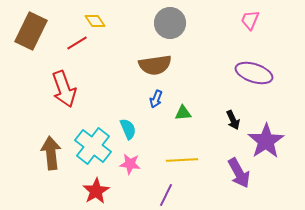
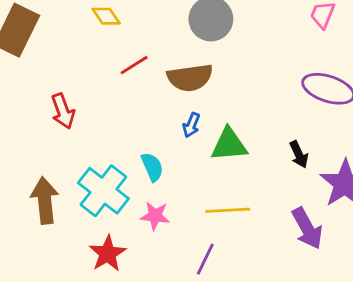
red line: (77, 43) -> (134, 65), moved
red arrow: (64, 89) -> (63, 111), size x0.7
green triangle: (183, 113) -> (229, 145), size x1.6

